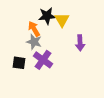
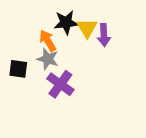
purple arrow: (80, 43) -> (104, 35), moved
black square: (19, 63) -> (18, 69), moved

